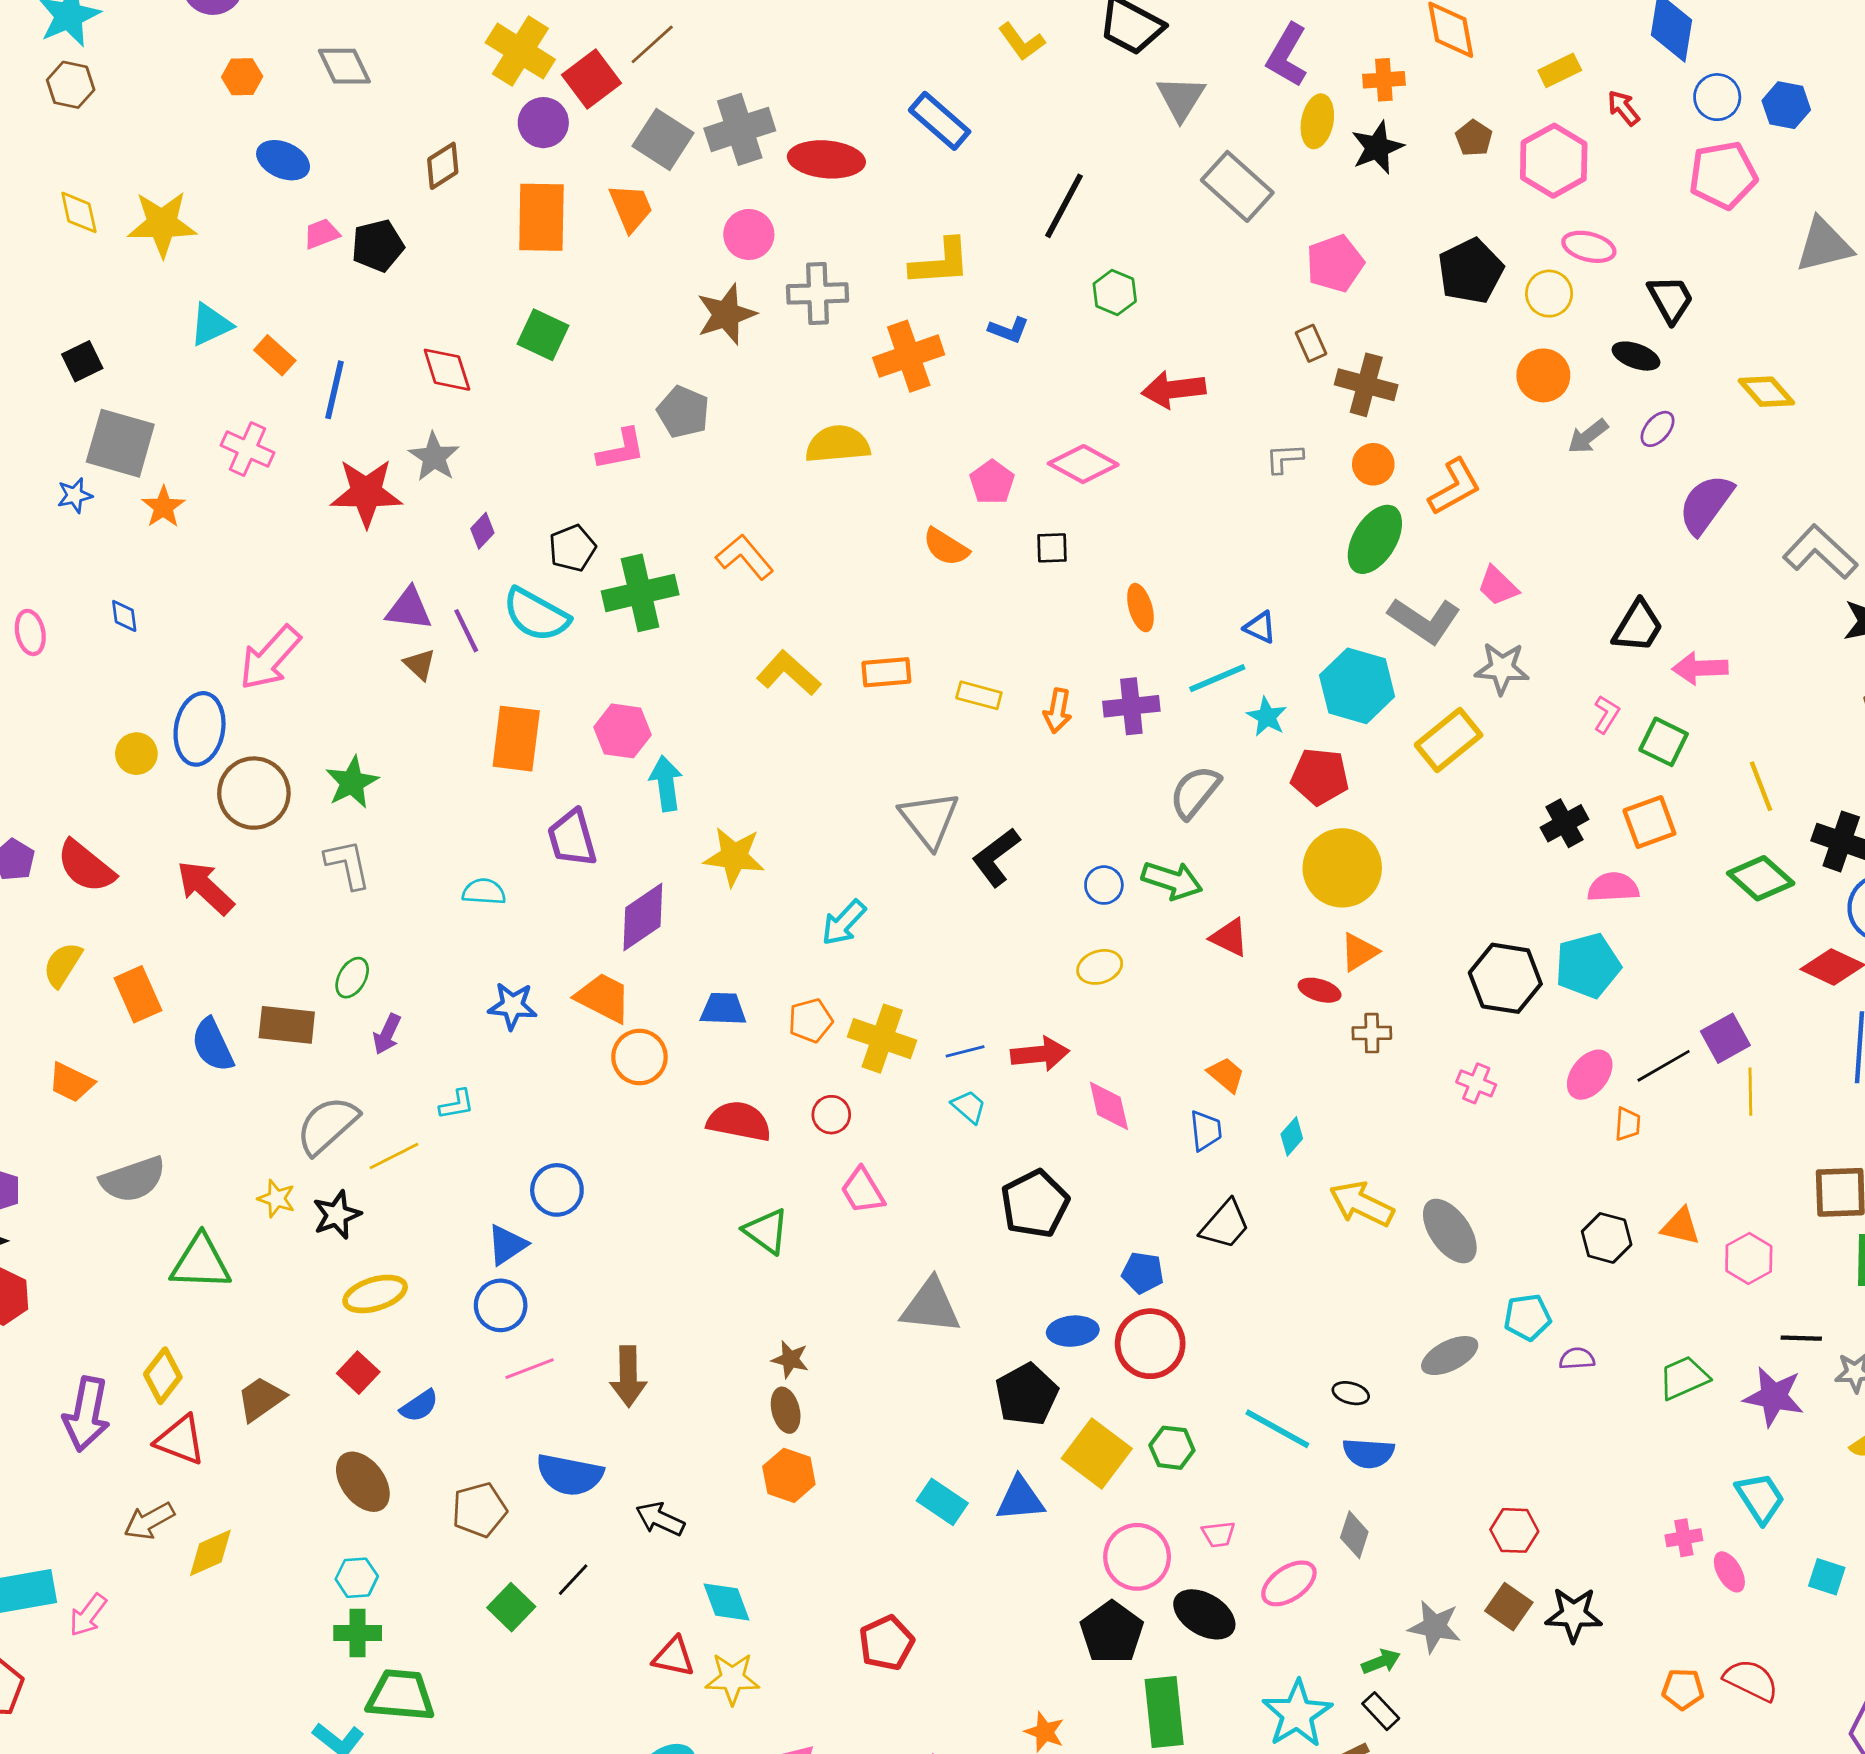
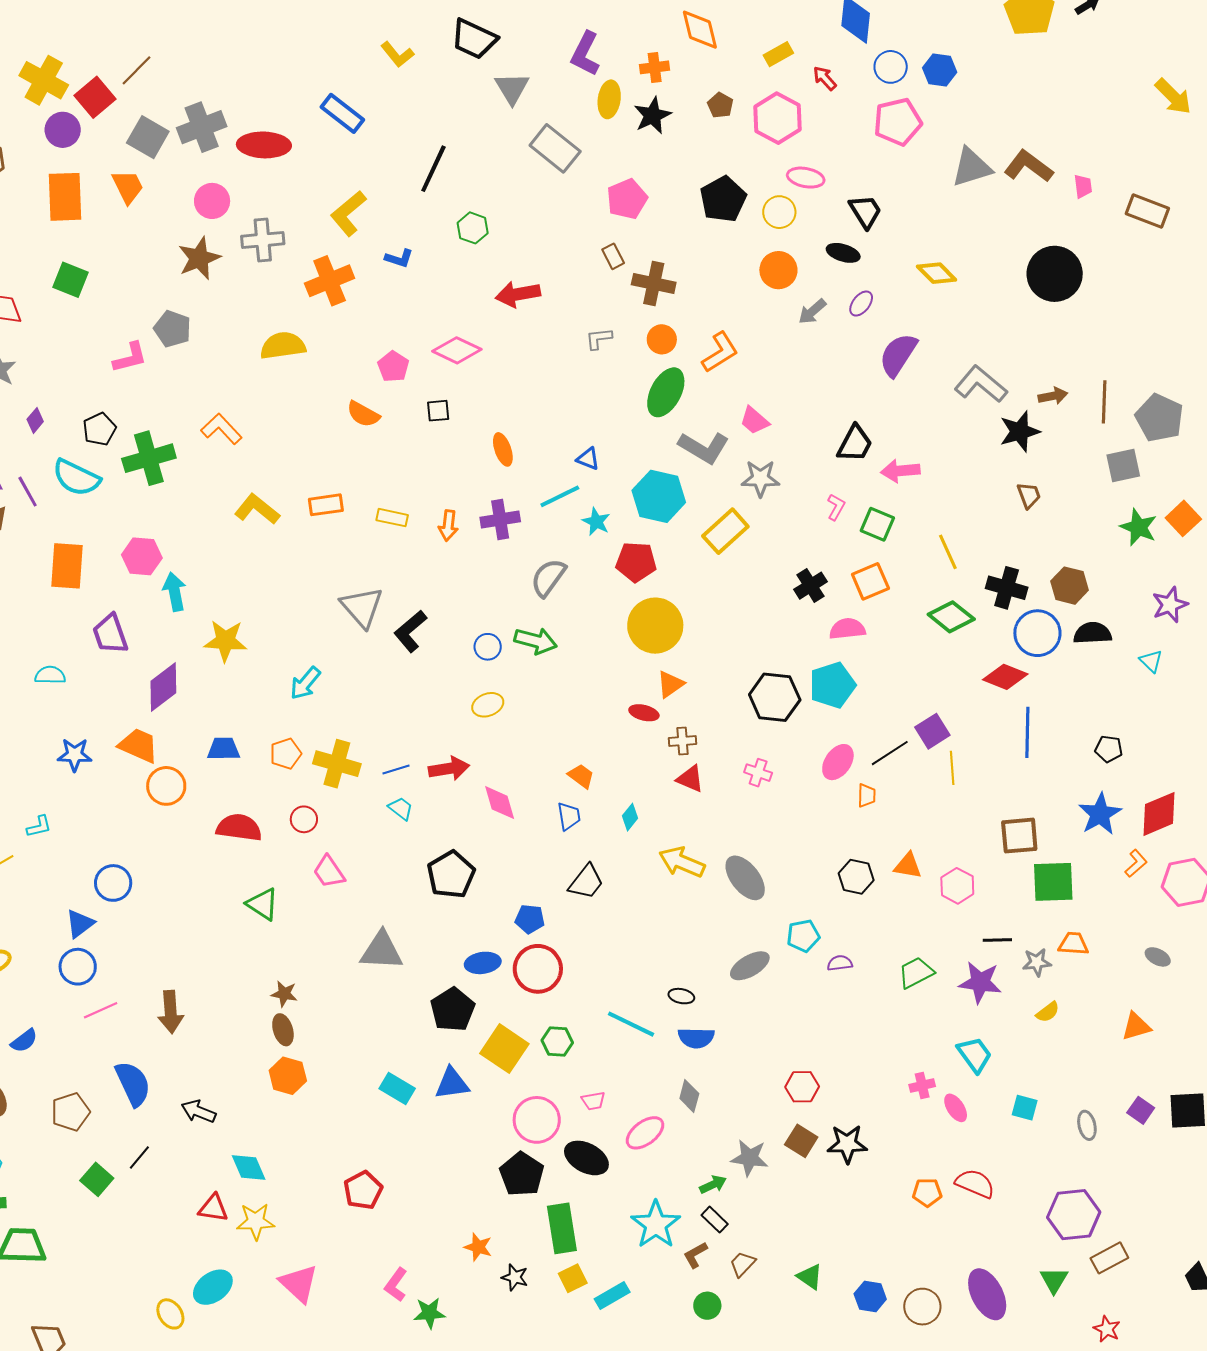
yellow L-shape: (940, 262) -> (348, 213), turned 147
red triangle: (1229, 938) -> (690, 779), moved
blue semicircle: (570, 1475) -> (133, 1084), turned -123

